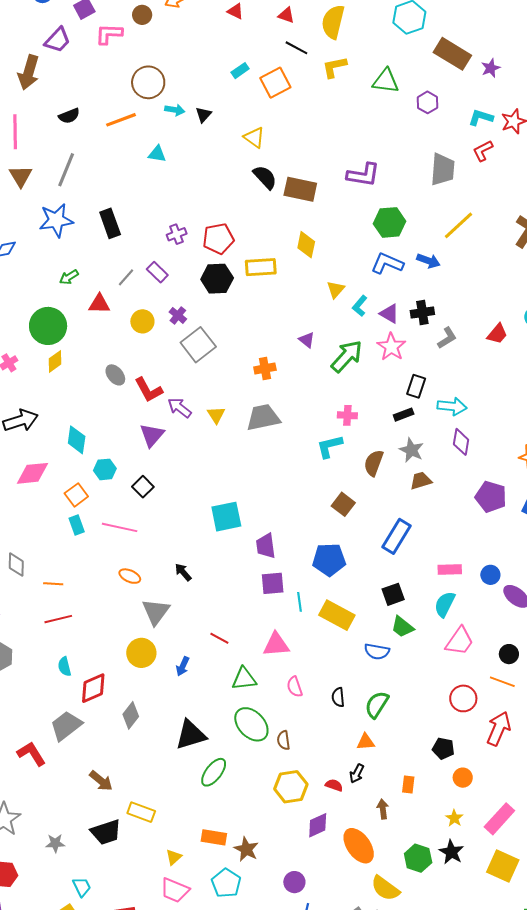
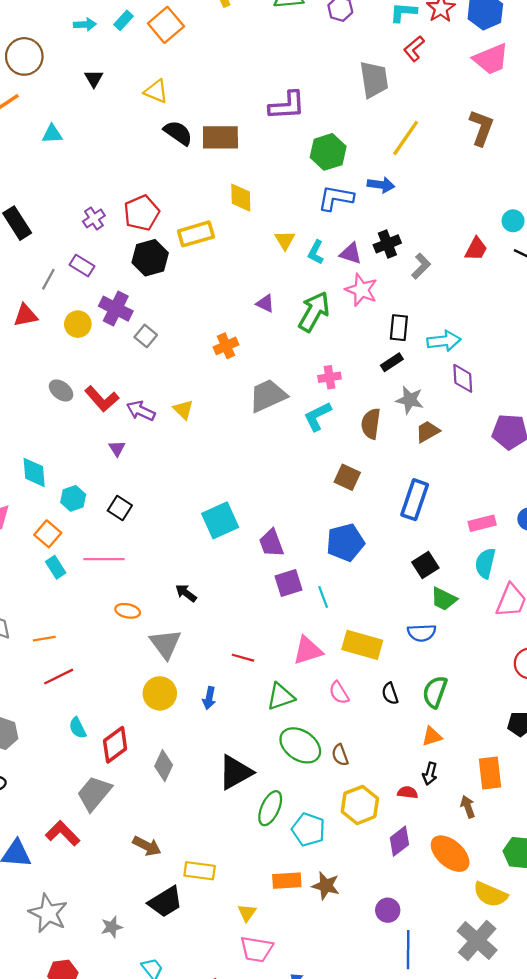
cyan arrow: (175, 110) -> (85, 24), moved
purple cross: (178, 315) -> (116, 309), size x1.6
gray square: (198, 345) -> (146, 336), size x0.6
gray trapezoid: (263, 418) -> (268, 396), moved
purple triangle: (152, 435) -> (117, 448), size x0.6
yellow rectangle: (337, 615) -> (362, 645), moved
orange rectangle: (408, 784) -> (490, 773), size x1.6
cyan pentagon: (226, 883) -> (308, 830), moved

